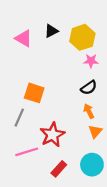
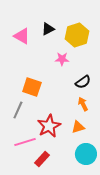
pink star: (91, 61) -> (62, 59), moved
orange triangle: (95, 131) -> (78, 127), moved, turned 32
red rectangle: (59, 169) -> (42, 159), moved

